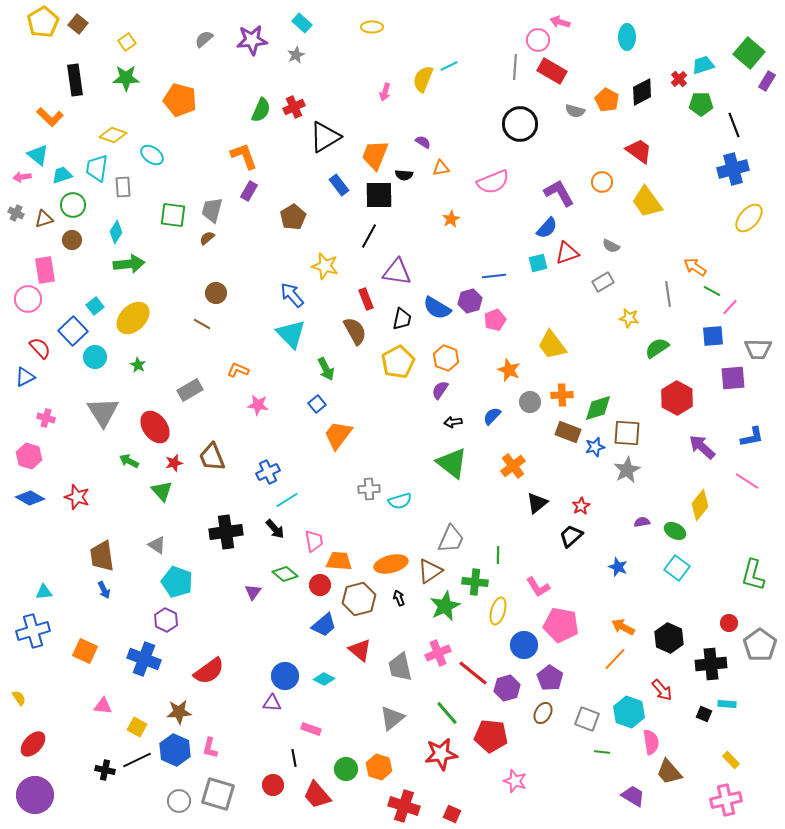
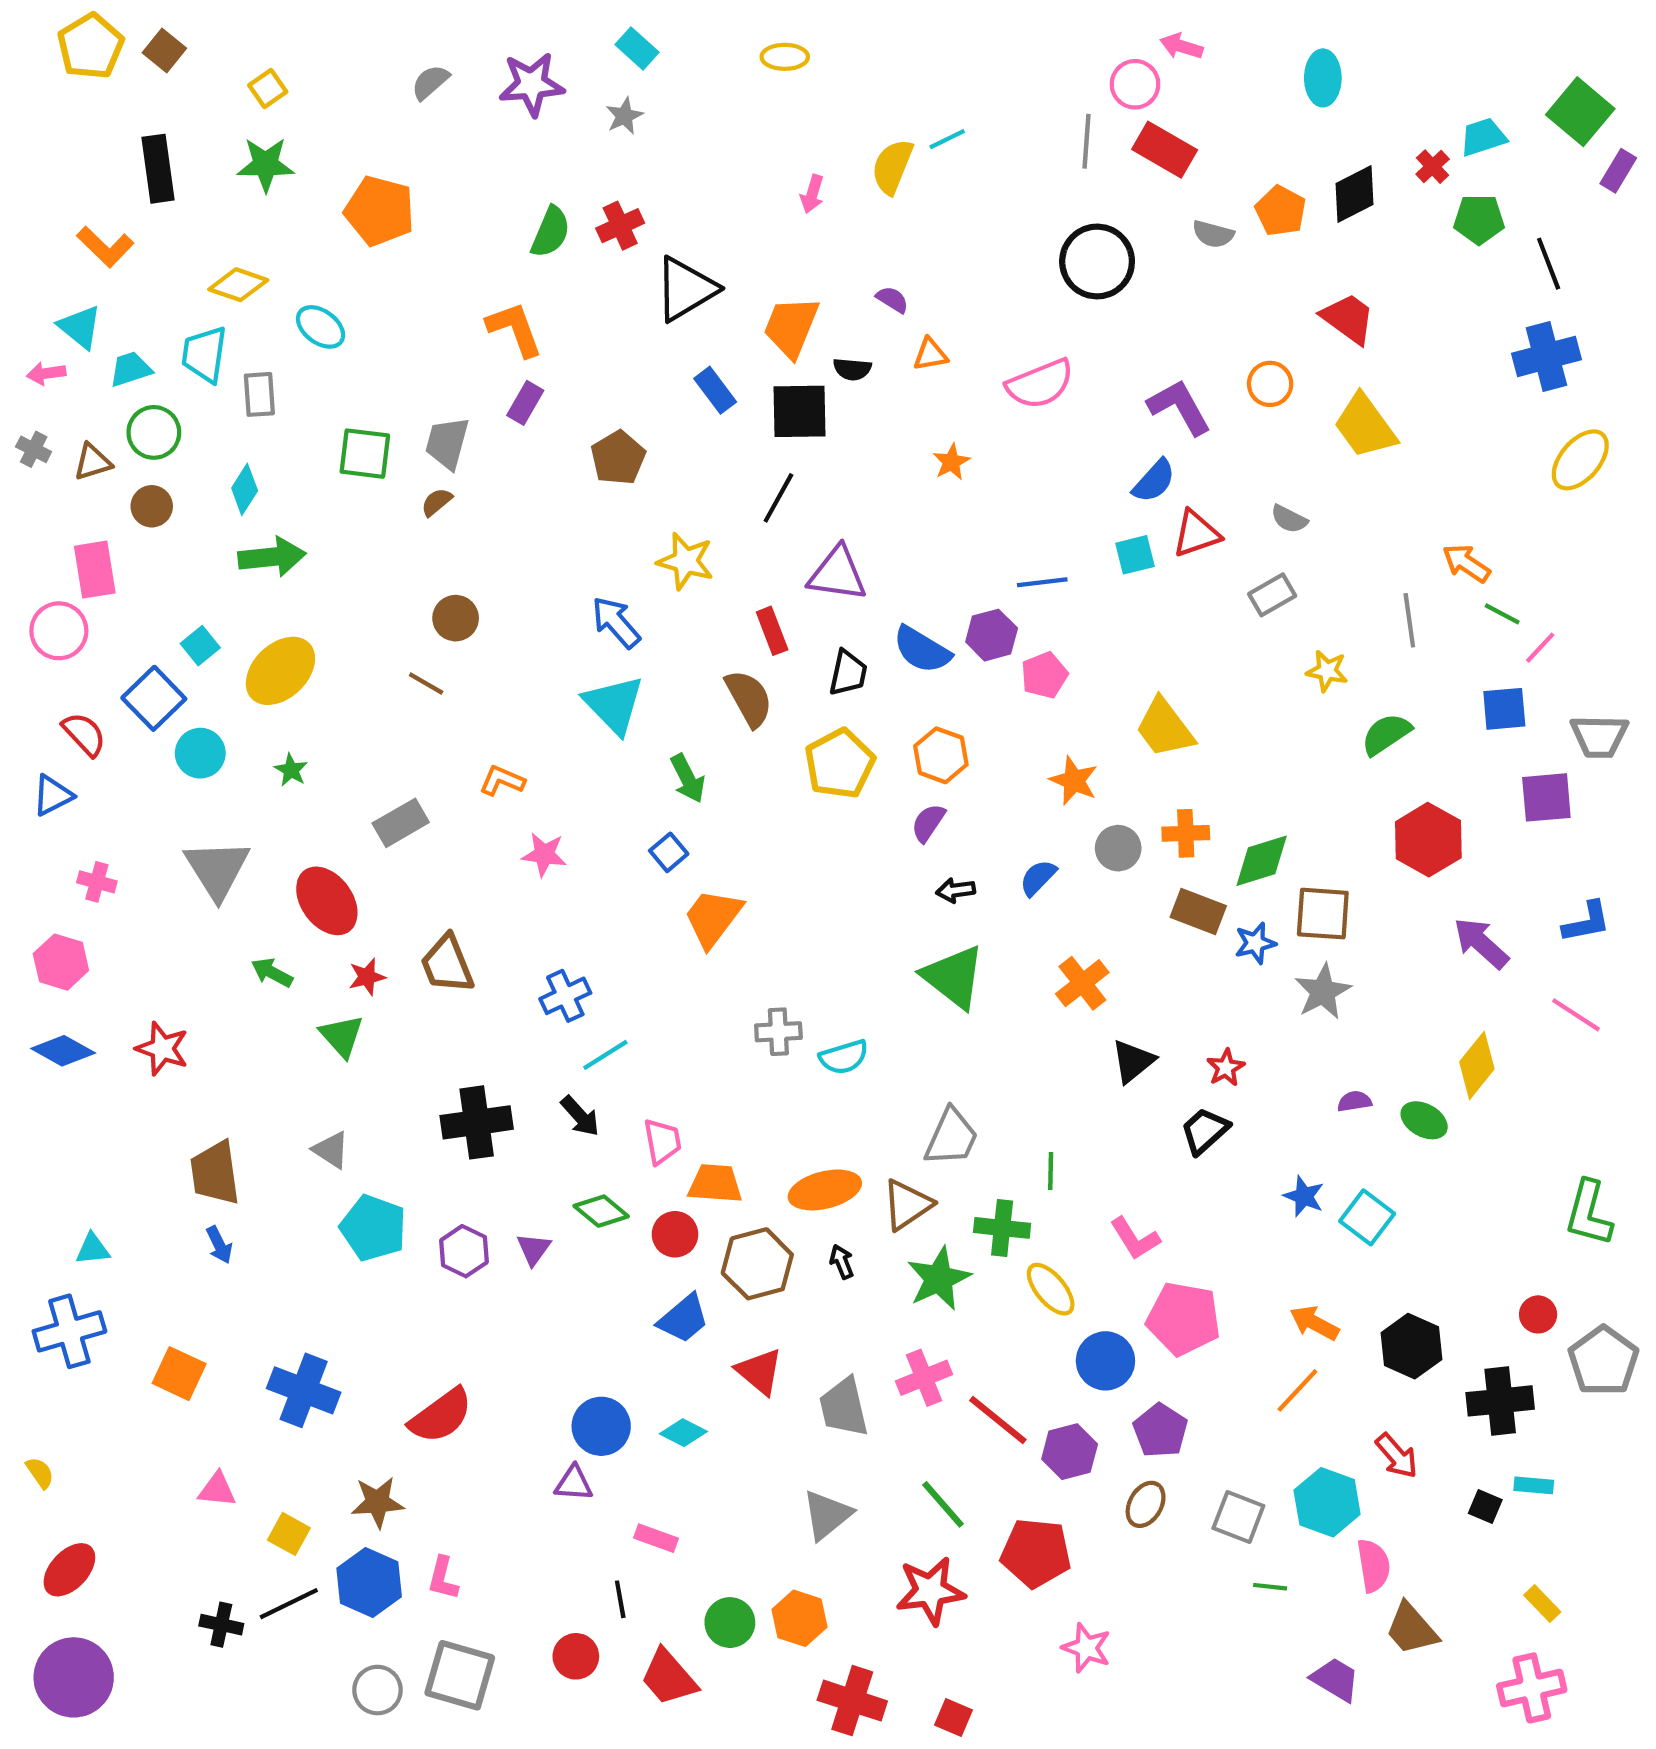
cyan square: (677, 568) -> (1367, 1217), moved
yellow ellipse: (498, 611) -> (1051, 1289), turned -56
purple hexagon: (166, 620) -> (464, 1251), moved

